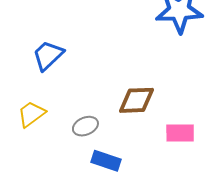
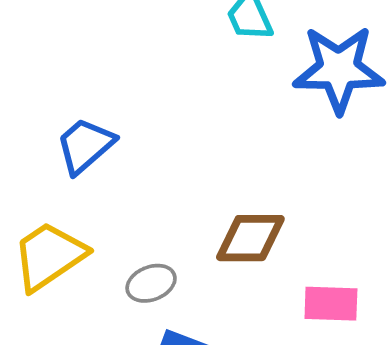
yellow trapezoid: (31, 114) -> (49, 256), size x1.4

